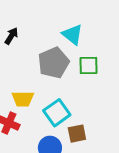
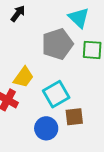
yellow trapezoid: (23, 99) -> (23, 77), turned -60

